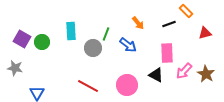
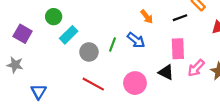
cyan rectangle: (71, 31) -> (69, 35), moved, turned 48
green line: (106, 34) -> (113, 44), moved
green circle: (42, 42) -> (54, 17), moved
gray circle: (93, 48) -> (89, 52), moved

